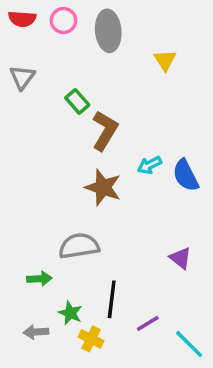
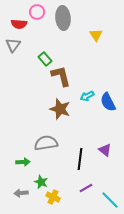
red semicircle: (22, 19) -> (19, 24), moved
brown L-shape: (105, 131) -> (61, 76), turned -45
black line: (112, 299) -> (80, 159), moved

